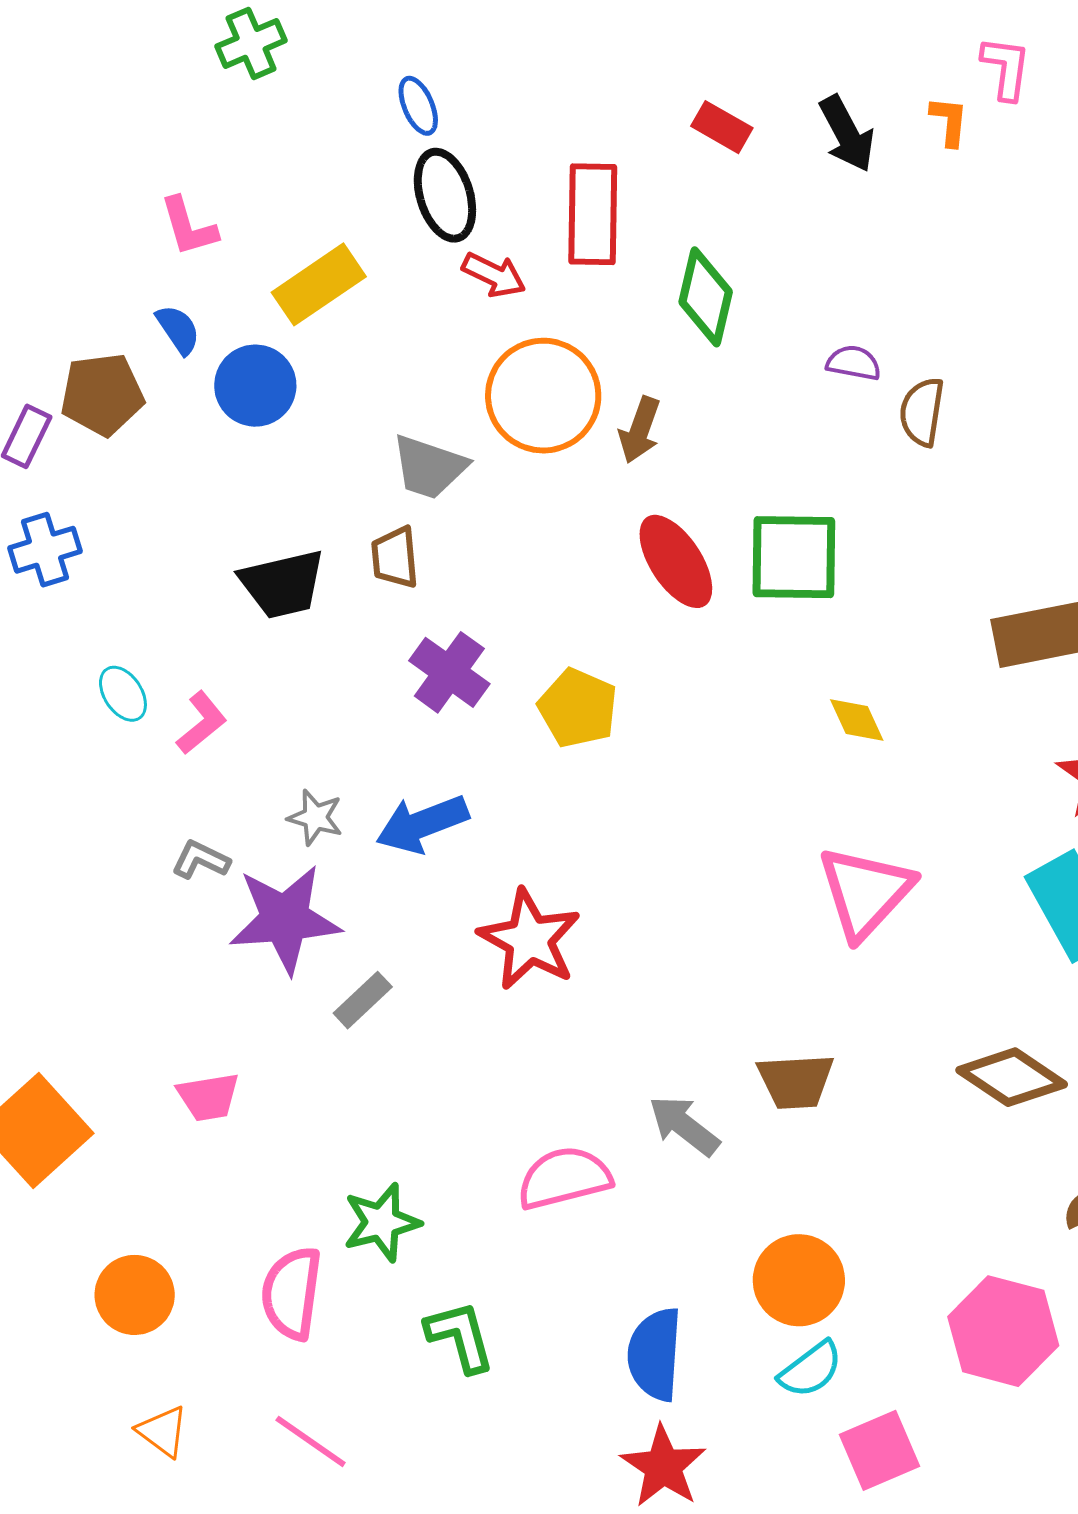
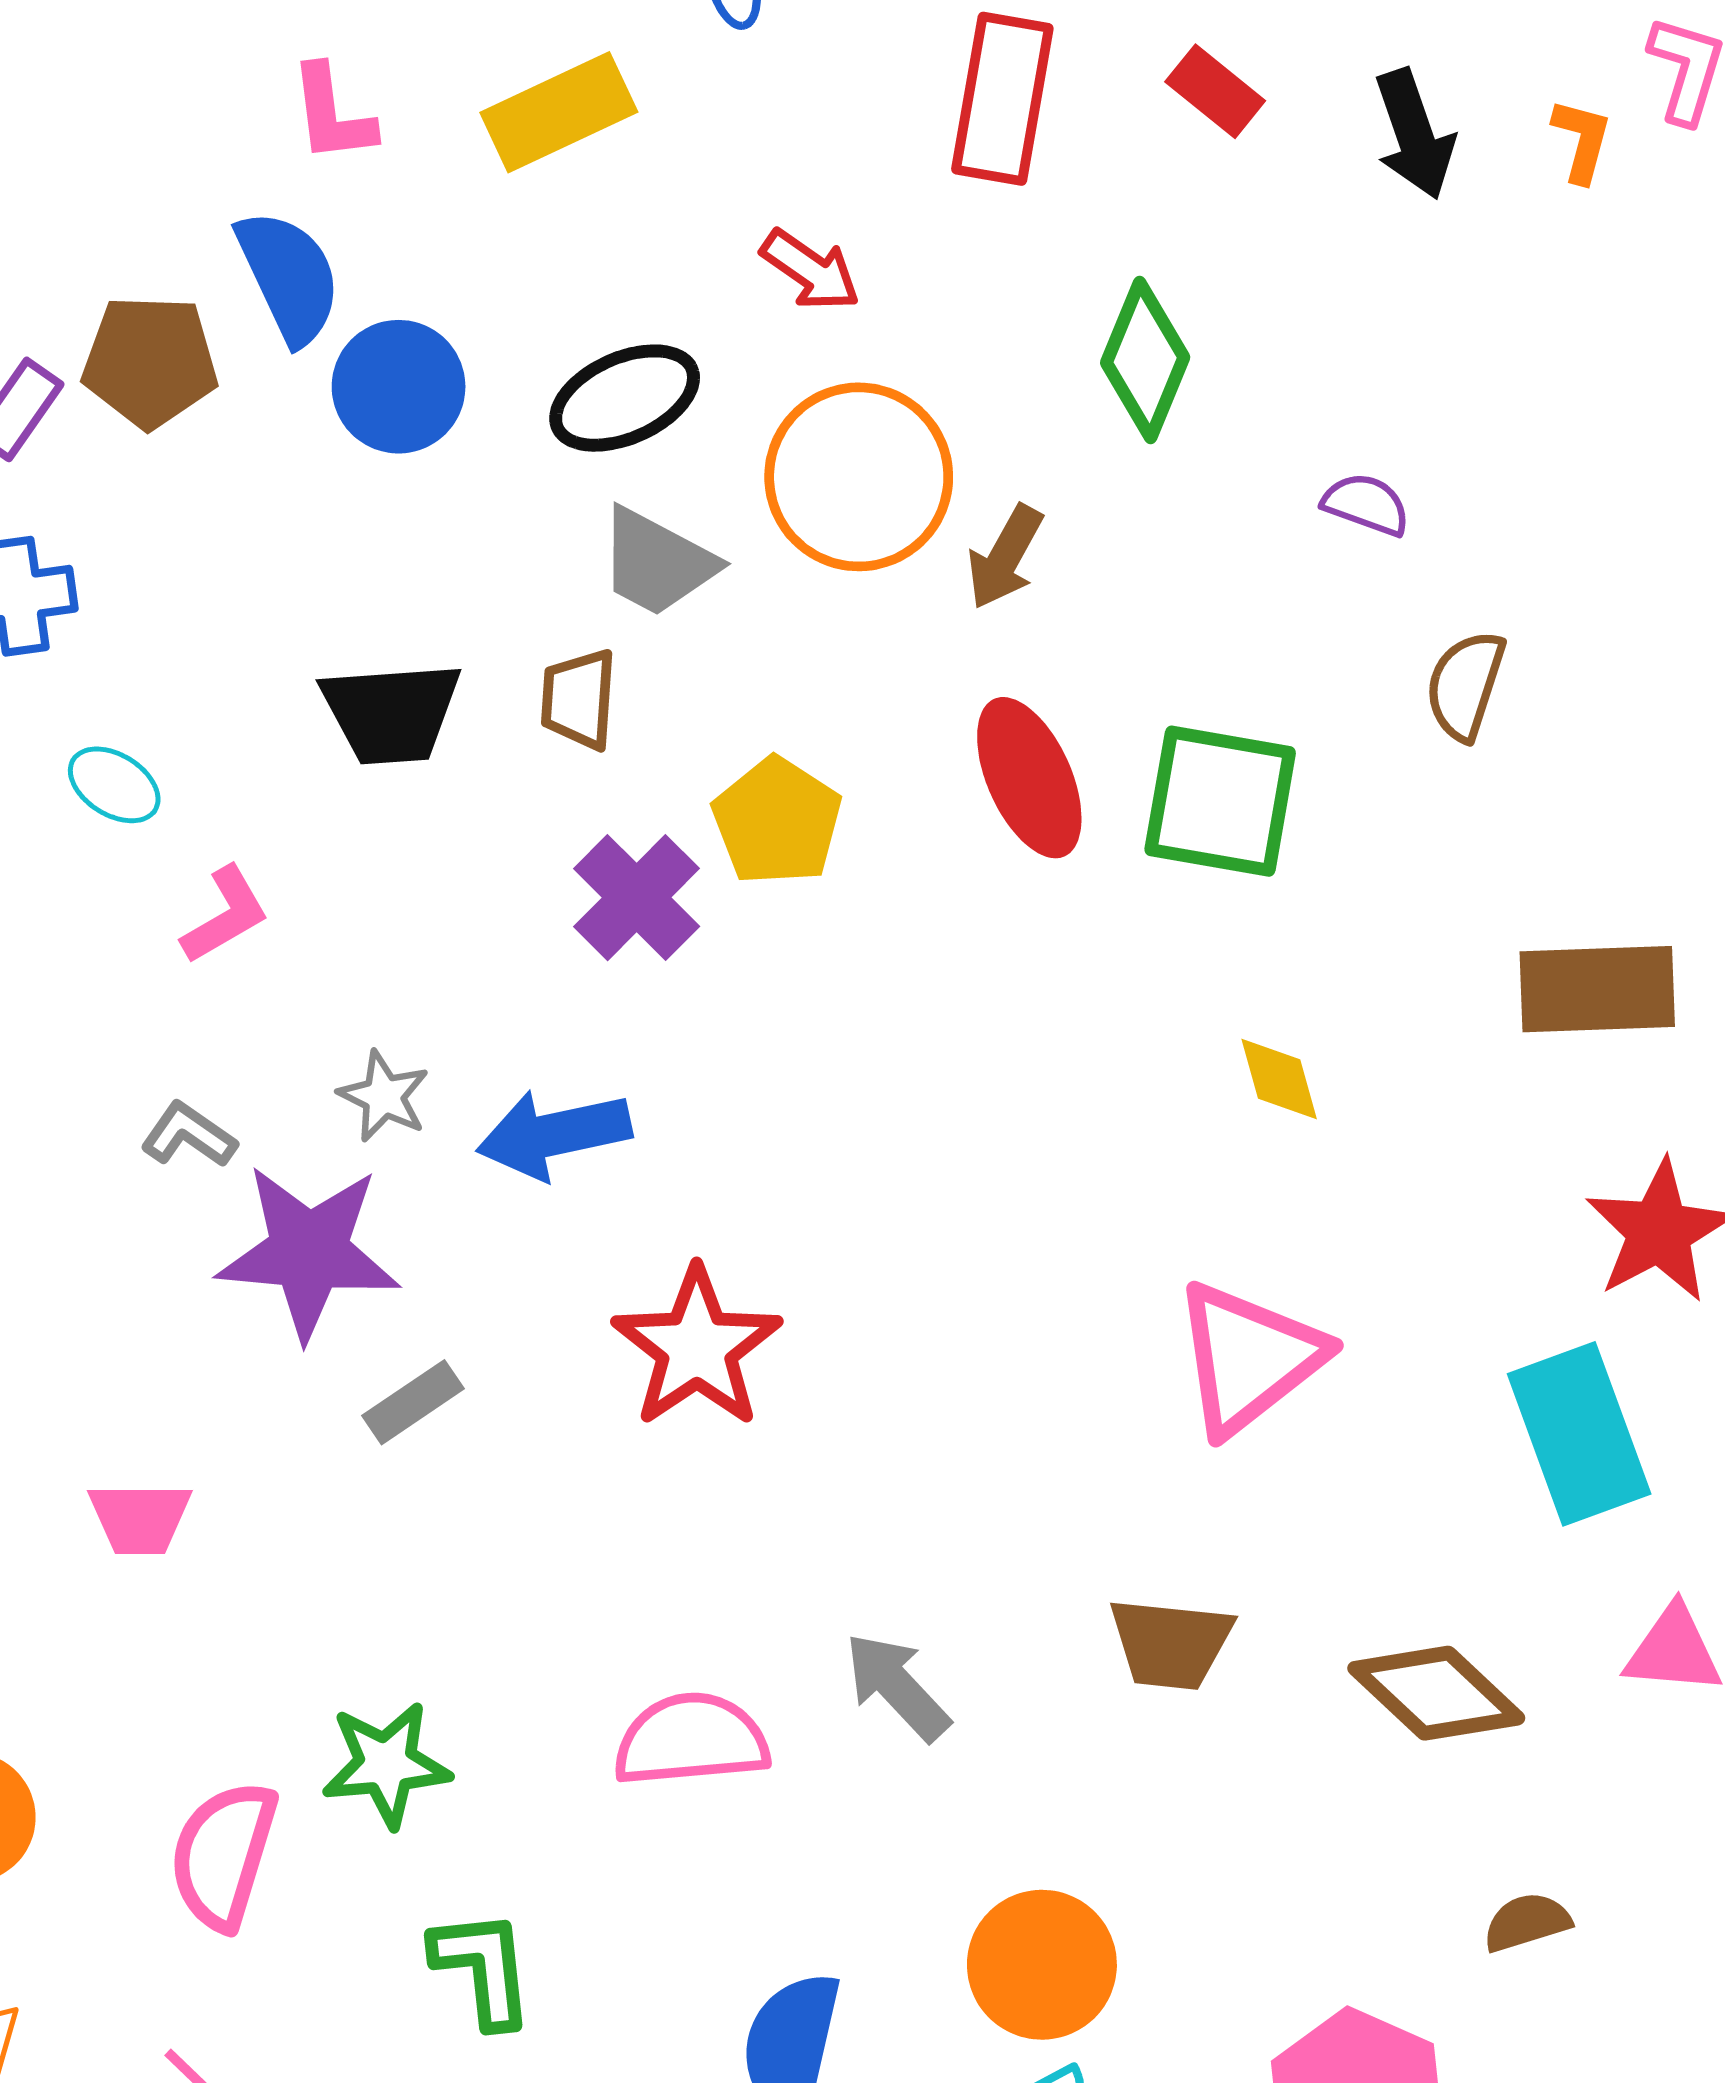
black ellipse: (445, 195) -> (625, 398), moved, turned 74
red rectangle: (593, 214) -> (1002, 99), moved
yellow rectangle: (319, 284) -> (559, 112), moved
blue semicircle: (178, 329) -> (289, 277), size x1.6
brown semicircle: (922, 412) -> (1465, 685), moved
cyan ellipse: (123, 694) -> (114, 785), moved, turned -34
yellow pentagon: (578, 708) -> (777, 821), moved
brown trapezoid: (796, 1081) -> (1171, 1643), moved

